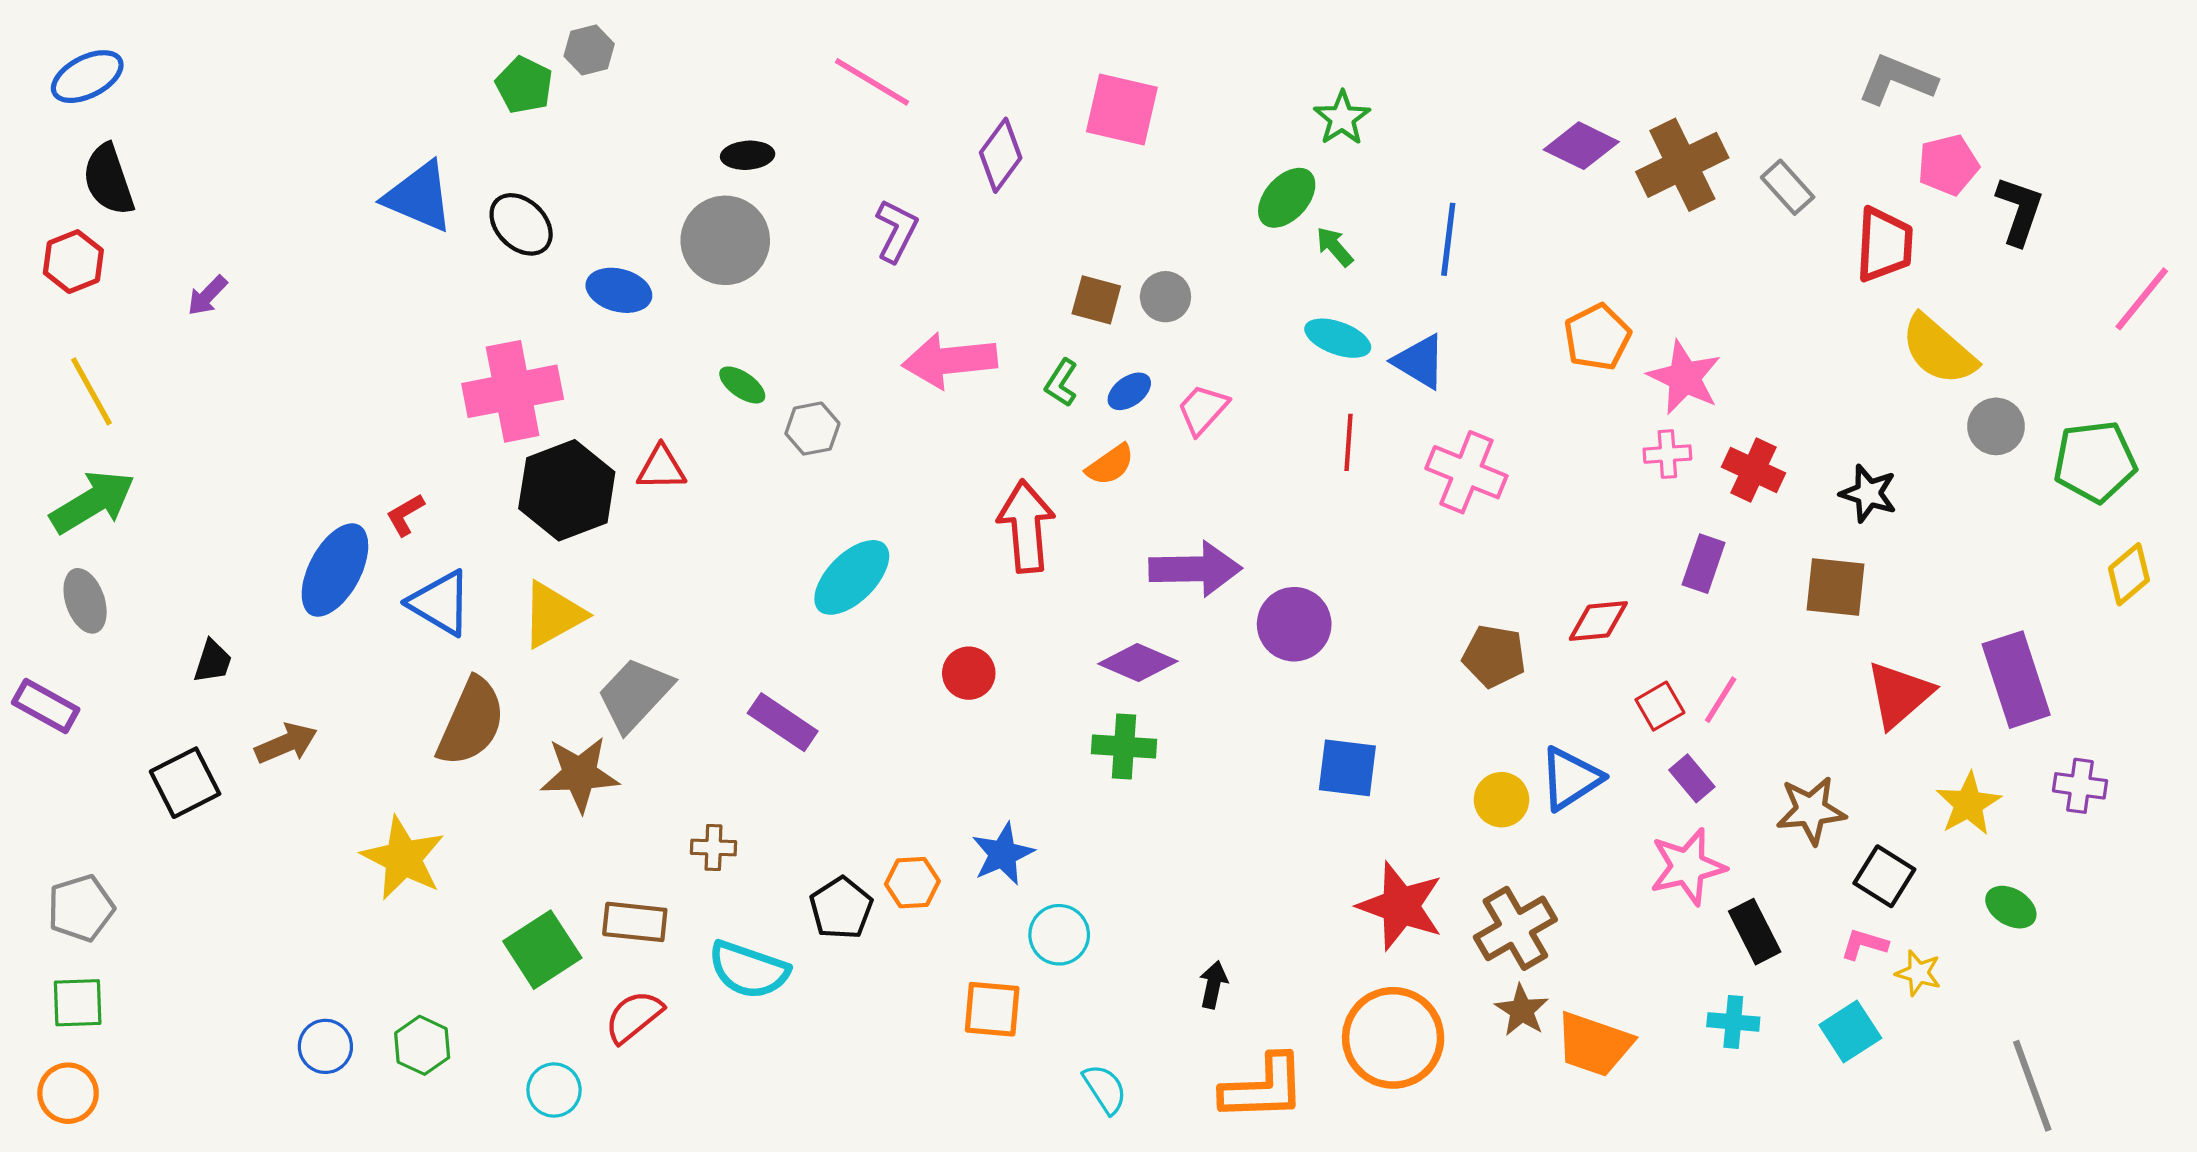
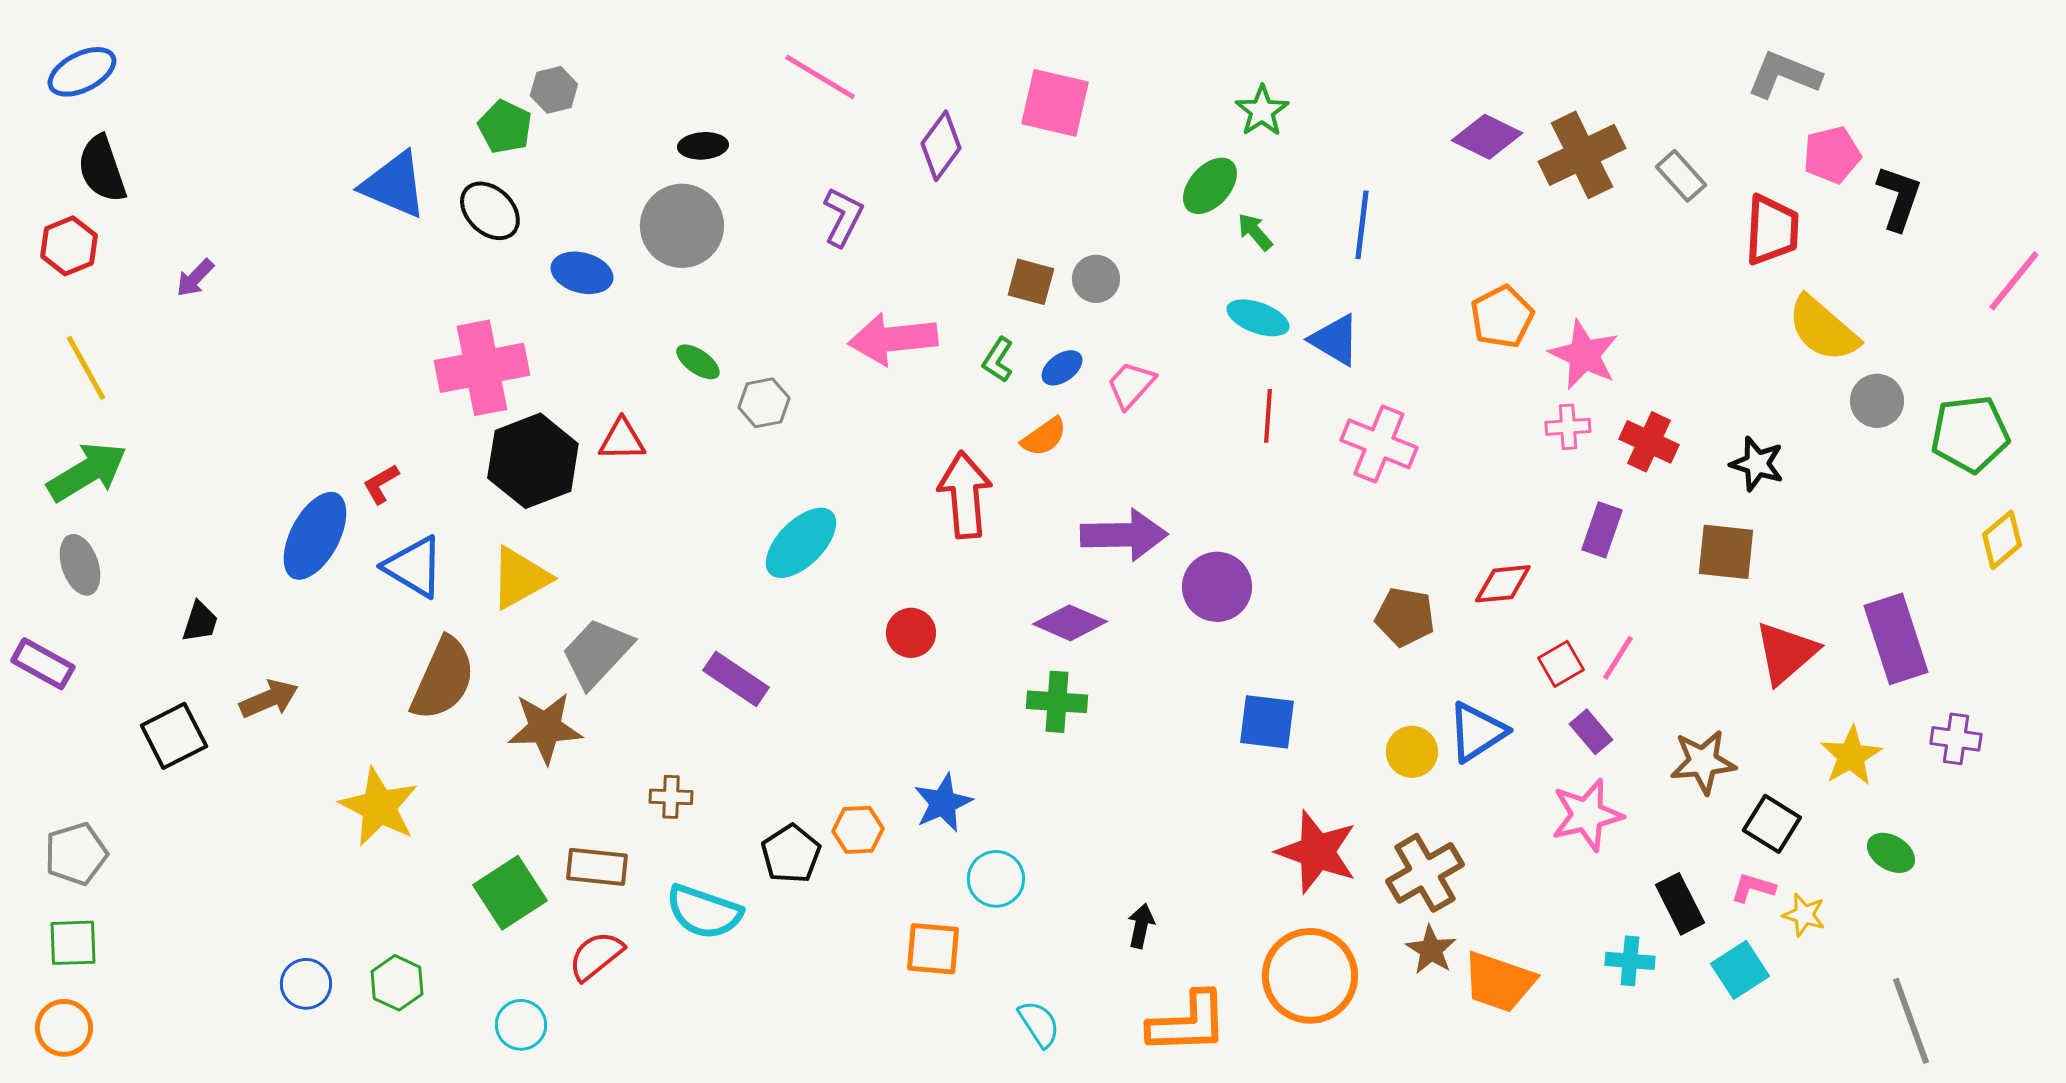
gray hexagon: (589, 50) -> (554, 90), moved
green pentagon: (524, 85) -> (505, 127), moved
black rectangle: (1755, 932) -> (1680, 904), moved

